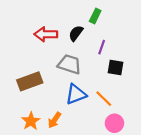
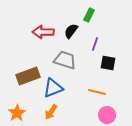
blue triangle: (76, 94) -> (53, 88), moved
orange line: (104, 99) -> (97, 92), turned -30
orange star: (31, 121) -> (17, 113), moved

